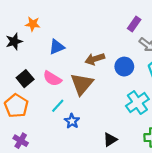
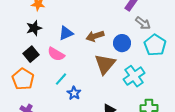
black star: (14, 41) -> (34, 28), moved
blue triangle: (57, 47) -> (66, 33), moved
brown triangle: (82, 84) -> (105, 64), moved

